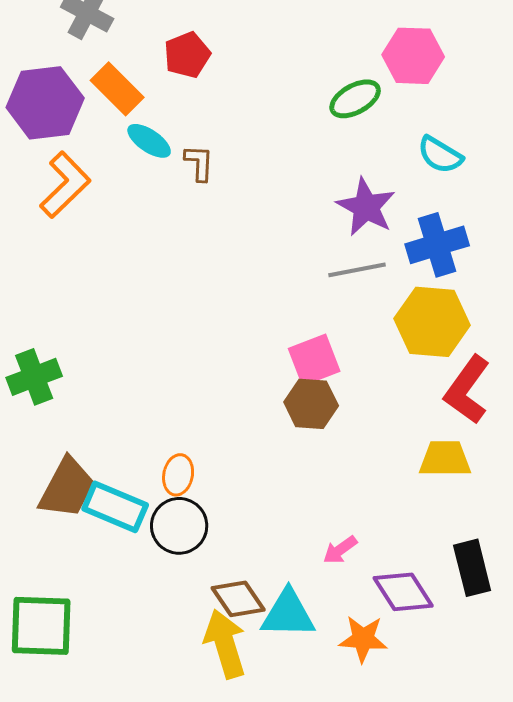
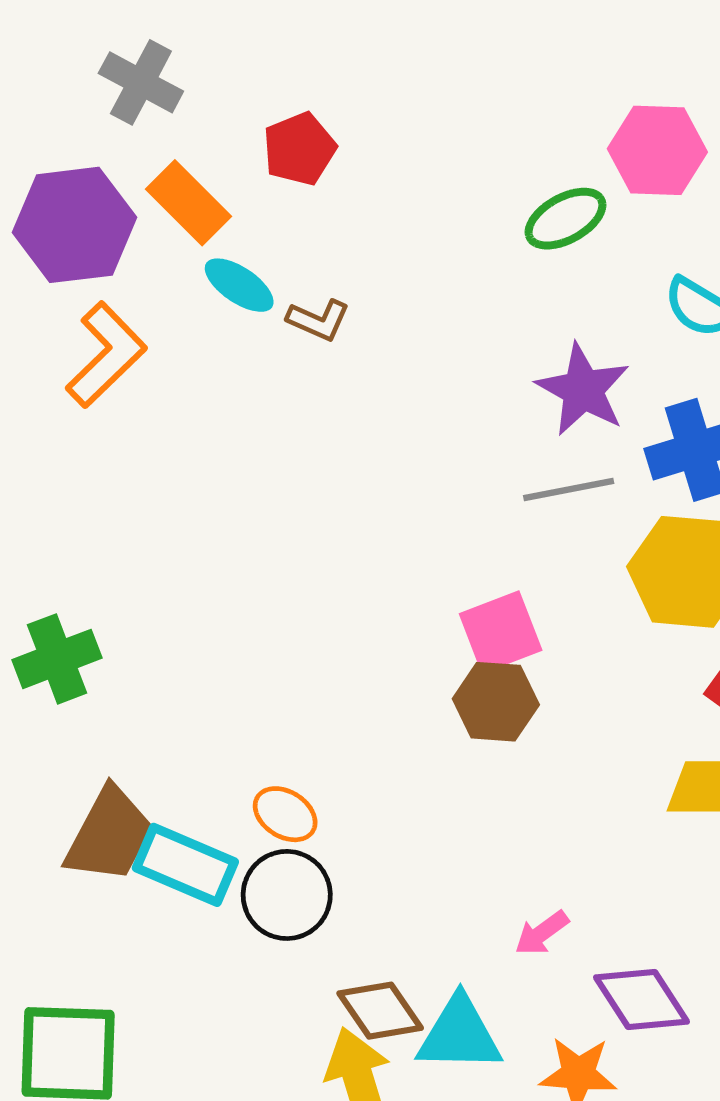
brown L-shape: (199, 163) -> (318, 320), turned 111
orange ellipse: (178, 475) -> (285, 814), turned -69

